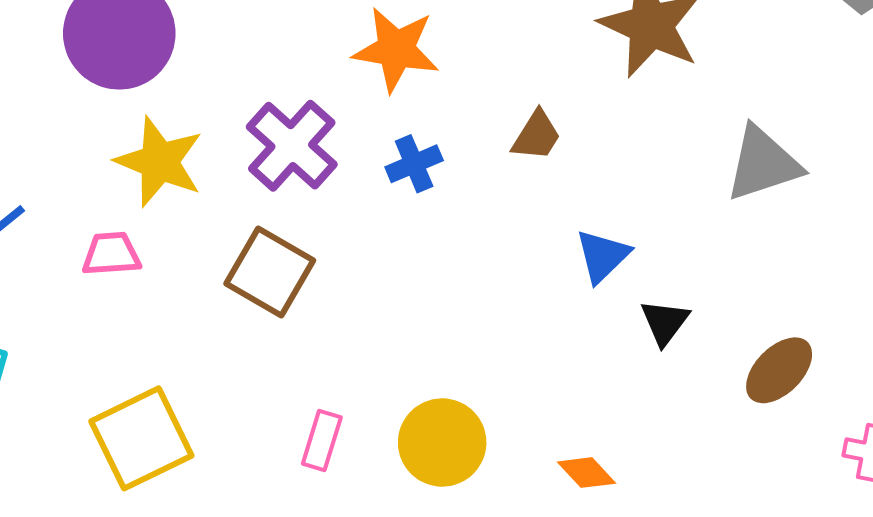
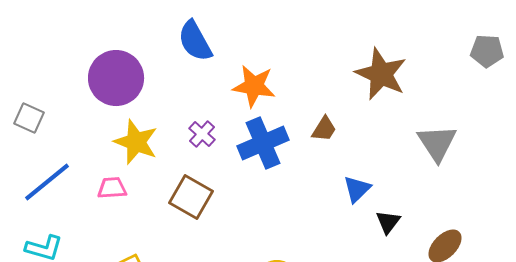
purple cross: (292, 146) -> (202, 134), size x0.6
blue cross: (414, 164) -> (263, 143), size x1.8
gray triangle: (763, 164) -> (437, 143), turned -45

